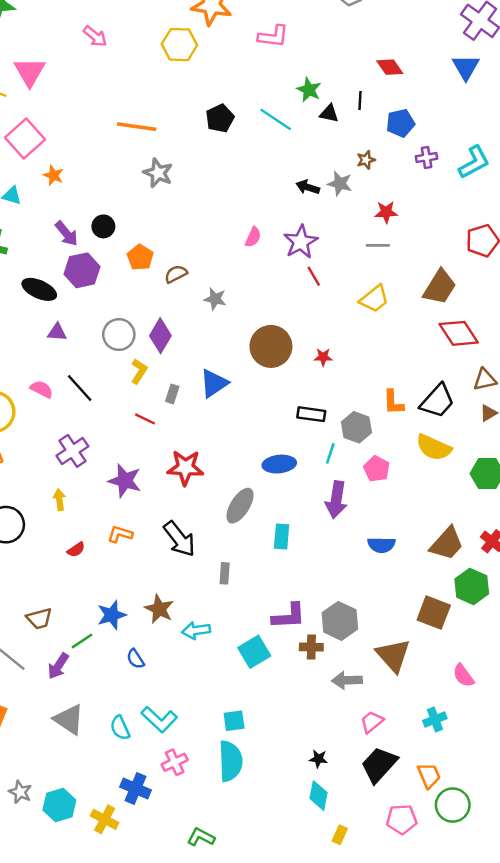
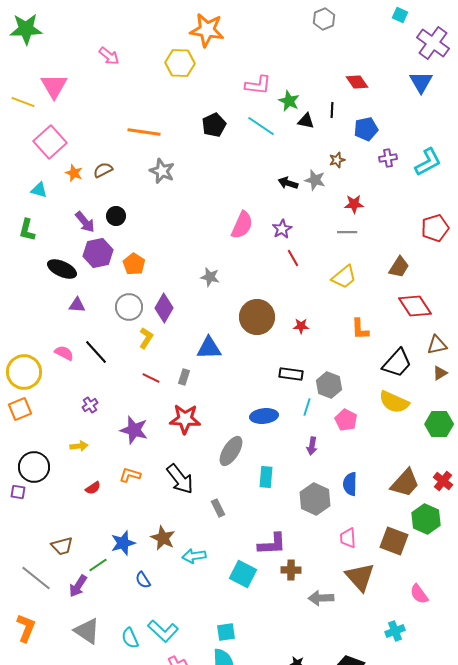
pink L-shape: (273, 36) -> (258, 85), moved
pink semicircle: (253, 237) -> (242, 225), size x1.6
purple star: (301, 242) -> (282, 229), size x0.7
orange pentagon: (140, 257) -> (134, 264), moved
brown semicircle: (176, 274) -> (103, 170), moved
brown trapezoid: (440, 287) -> (399, 267), size x0.7
blue triangle: (214, 383) -> (209, 348), turned 32
gray rectangle: (172, 394) -> (184, 377), moved
orange L-shape: (393, 402) -> (360, 329), moved
purple cross: (72, 451) -> (90, 405), size x0.6
yellow arrow: (59, 500) -> (79, 446), turned 90
purple arrow: (336, 500) -> (312, 446), size x0.6
blue semicircle: (381, 545) -> (350, 484), turned 90
gray rectangle: (225, 573) -> (218, 508), turned -30
gray hexagon: (340, 621) -> (315, 499), moved
cyan square: (254, 652) -> (243, 574), turned -32
pink trapezoid: (372, 722) -> (348, 538), moved, turned -55

